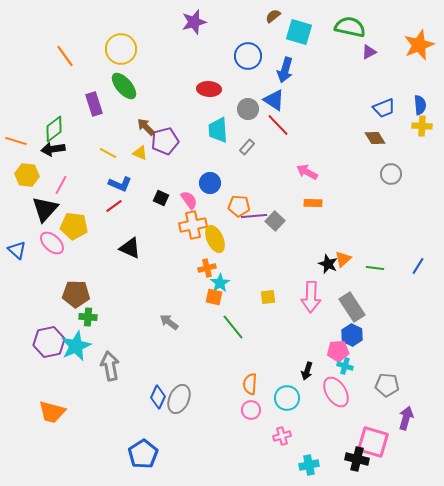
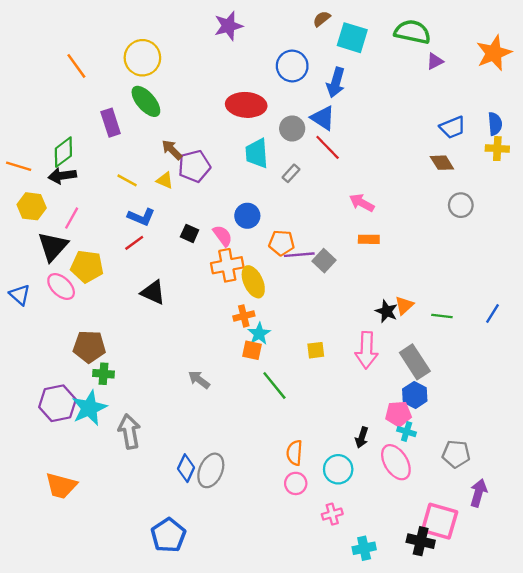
red ellipse: (209, 89) -> (246, 105), size x1.4

